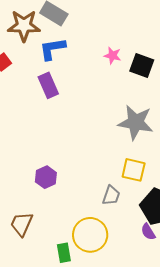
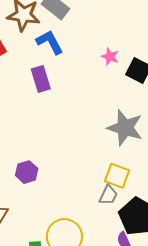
blue L-shape: (52, 49) -> (50, 42), turned 64
gray trapezoid: (111, 195) -> (108, 195), moved

